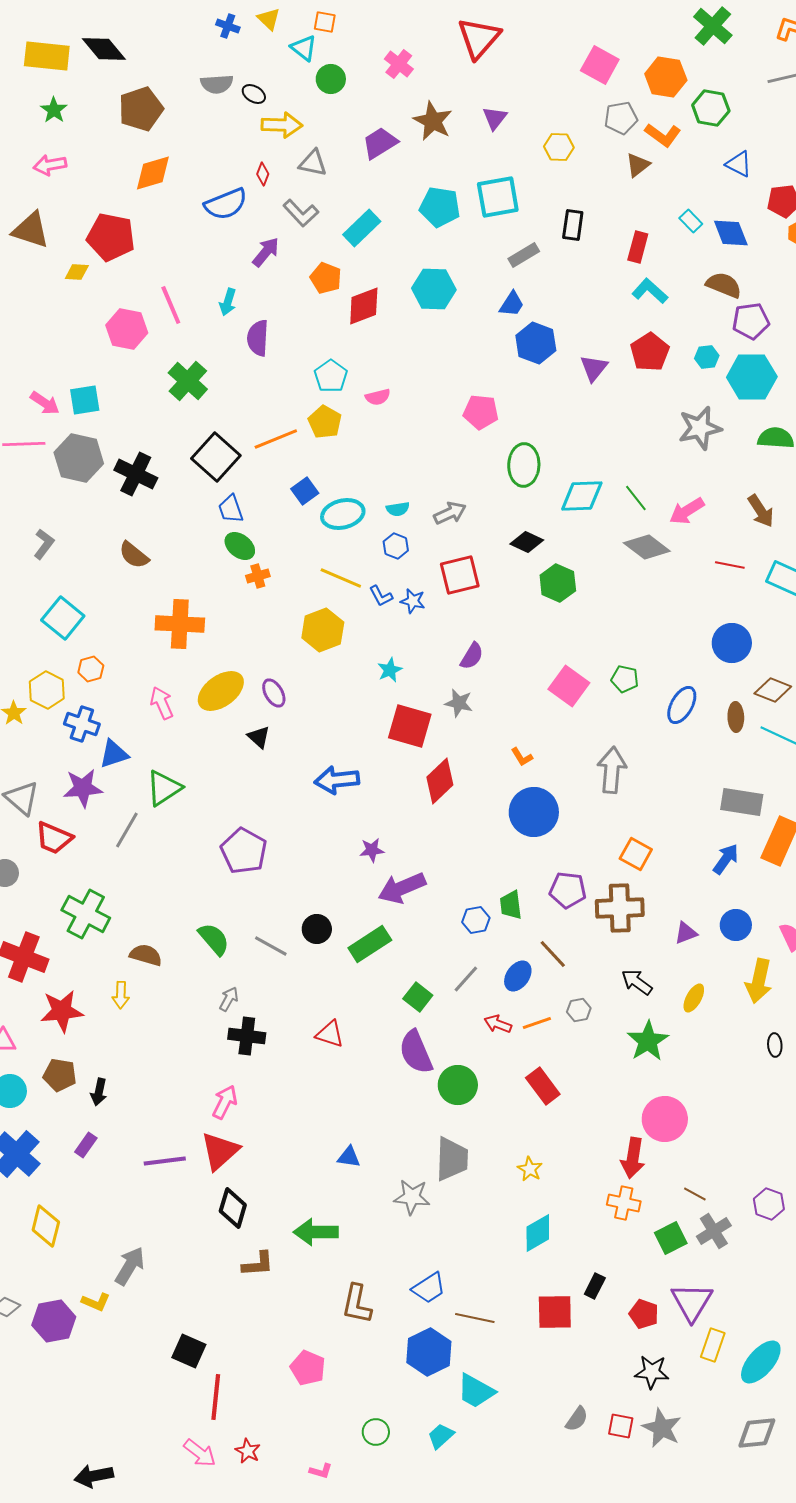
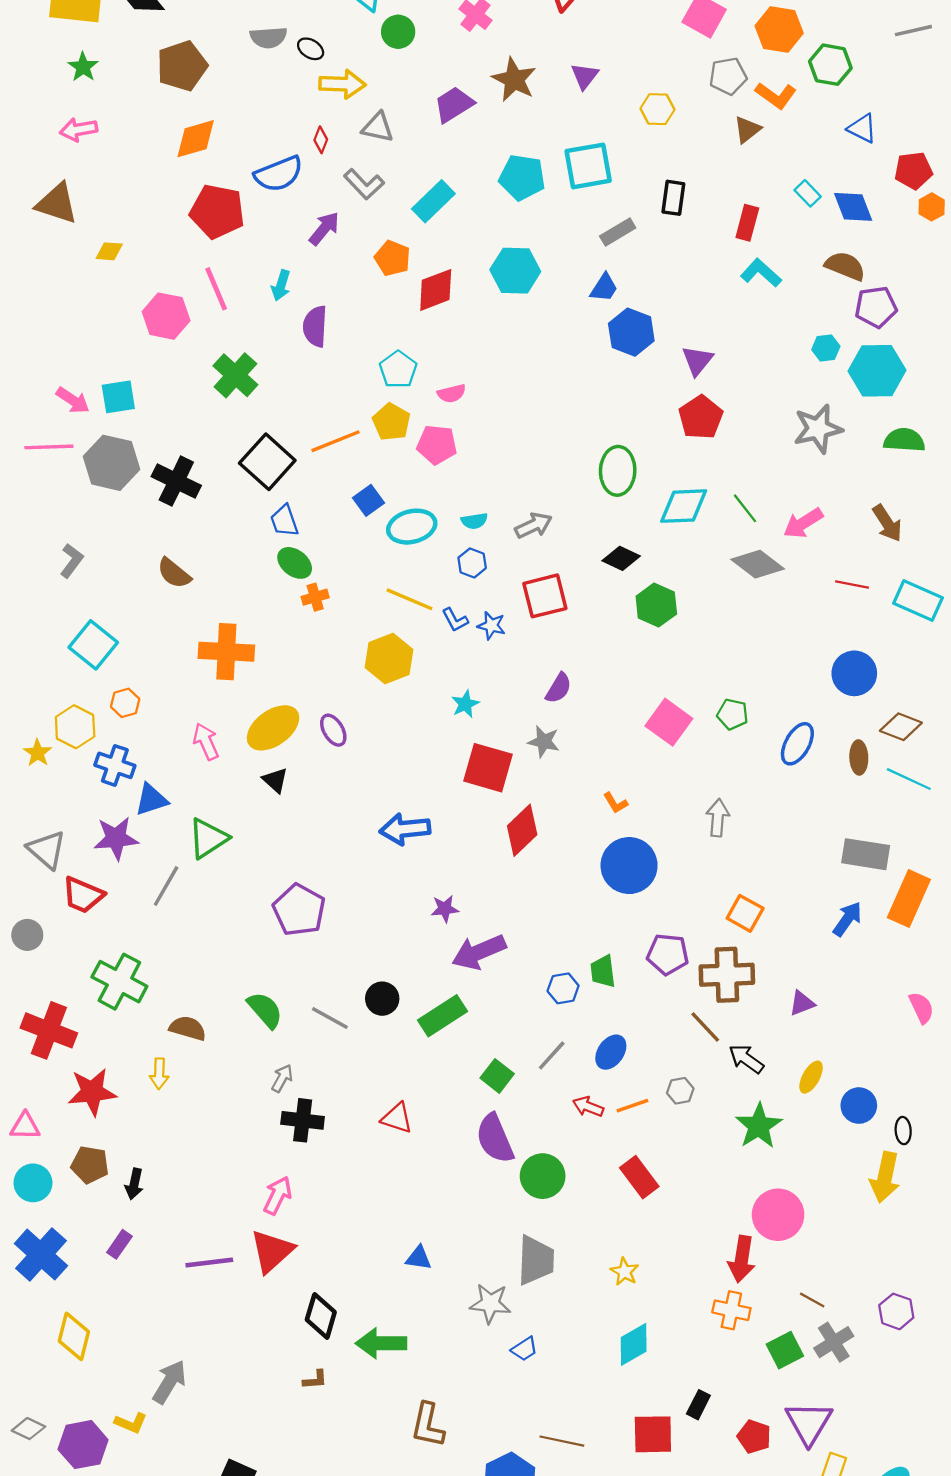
red pentagon: (111, 237) -> (217, 211), moved
red pentagon: (650, 352) -> (701, 417), moved
pink pentagon: (481, 412) -> (437, 445), moved
black triangle: (259, 737) -> (275, 780), moved
gray arrow: (612, 770) -> (718, 818), size x0.7
blue circle: (736, 925) -> (859, 1106), moved
brown line: (553, 954) -> (705, 1027), moved
yellow arrow: (759, 981) -> (885, 1177), moved
black diamond: (233, 1208) -> (321, 1316), moved
brown L-shape: (258, 1264) -> (315, 1380), size x0.7
blue trapezoid: (429, 1288) -> (524, 1349), moved, size x0.7

